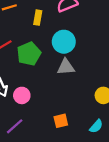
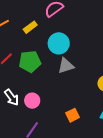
yellow rectangle: (38, 18) -> (30, 27), turned 56
green pentagon: (29, 54) -> (30, 62), turned 30

